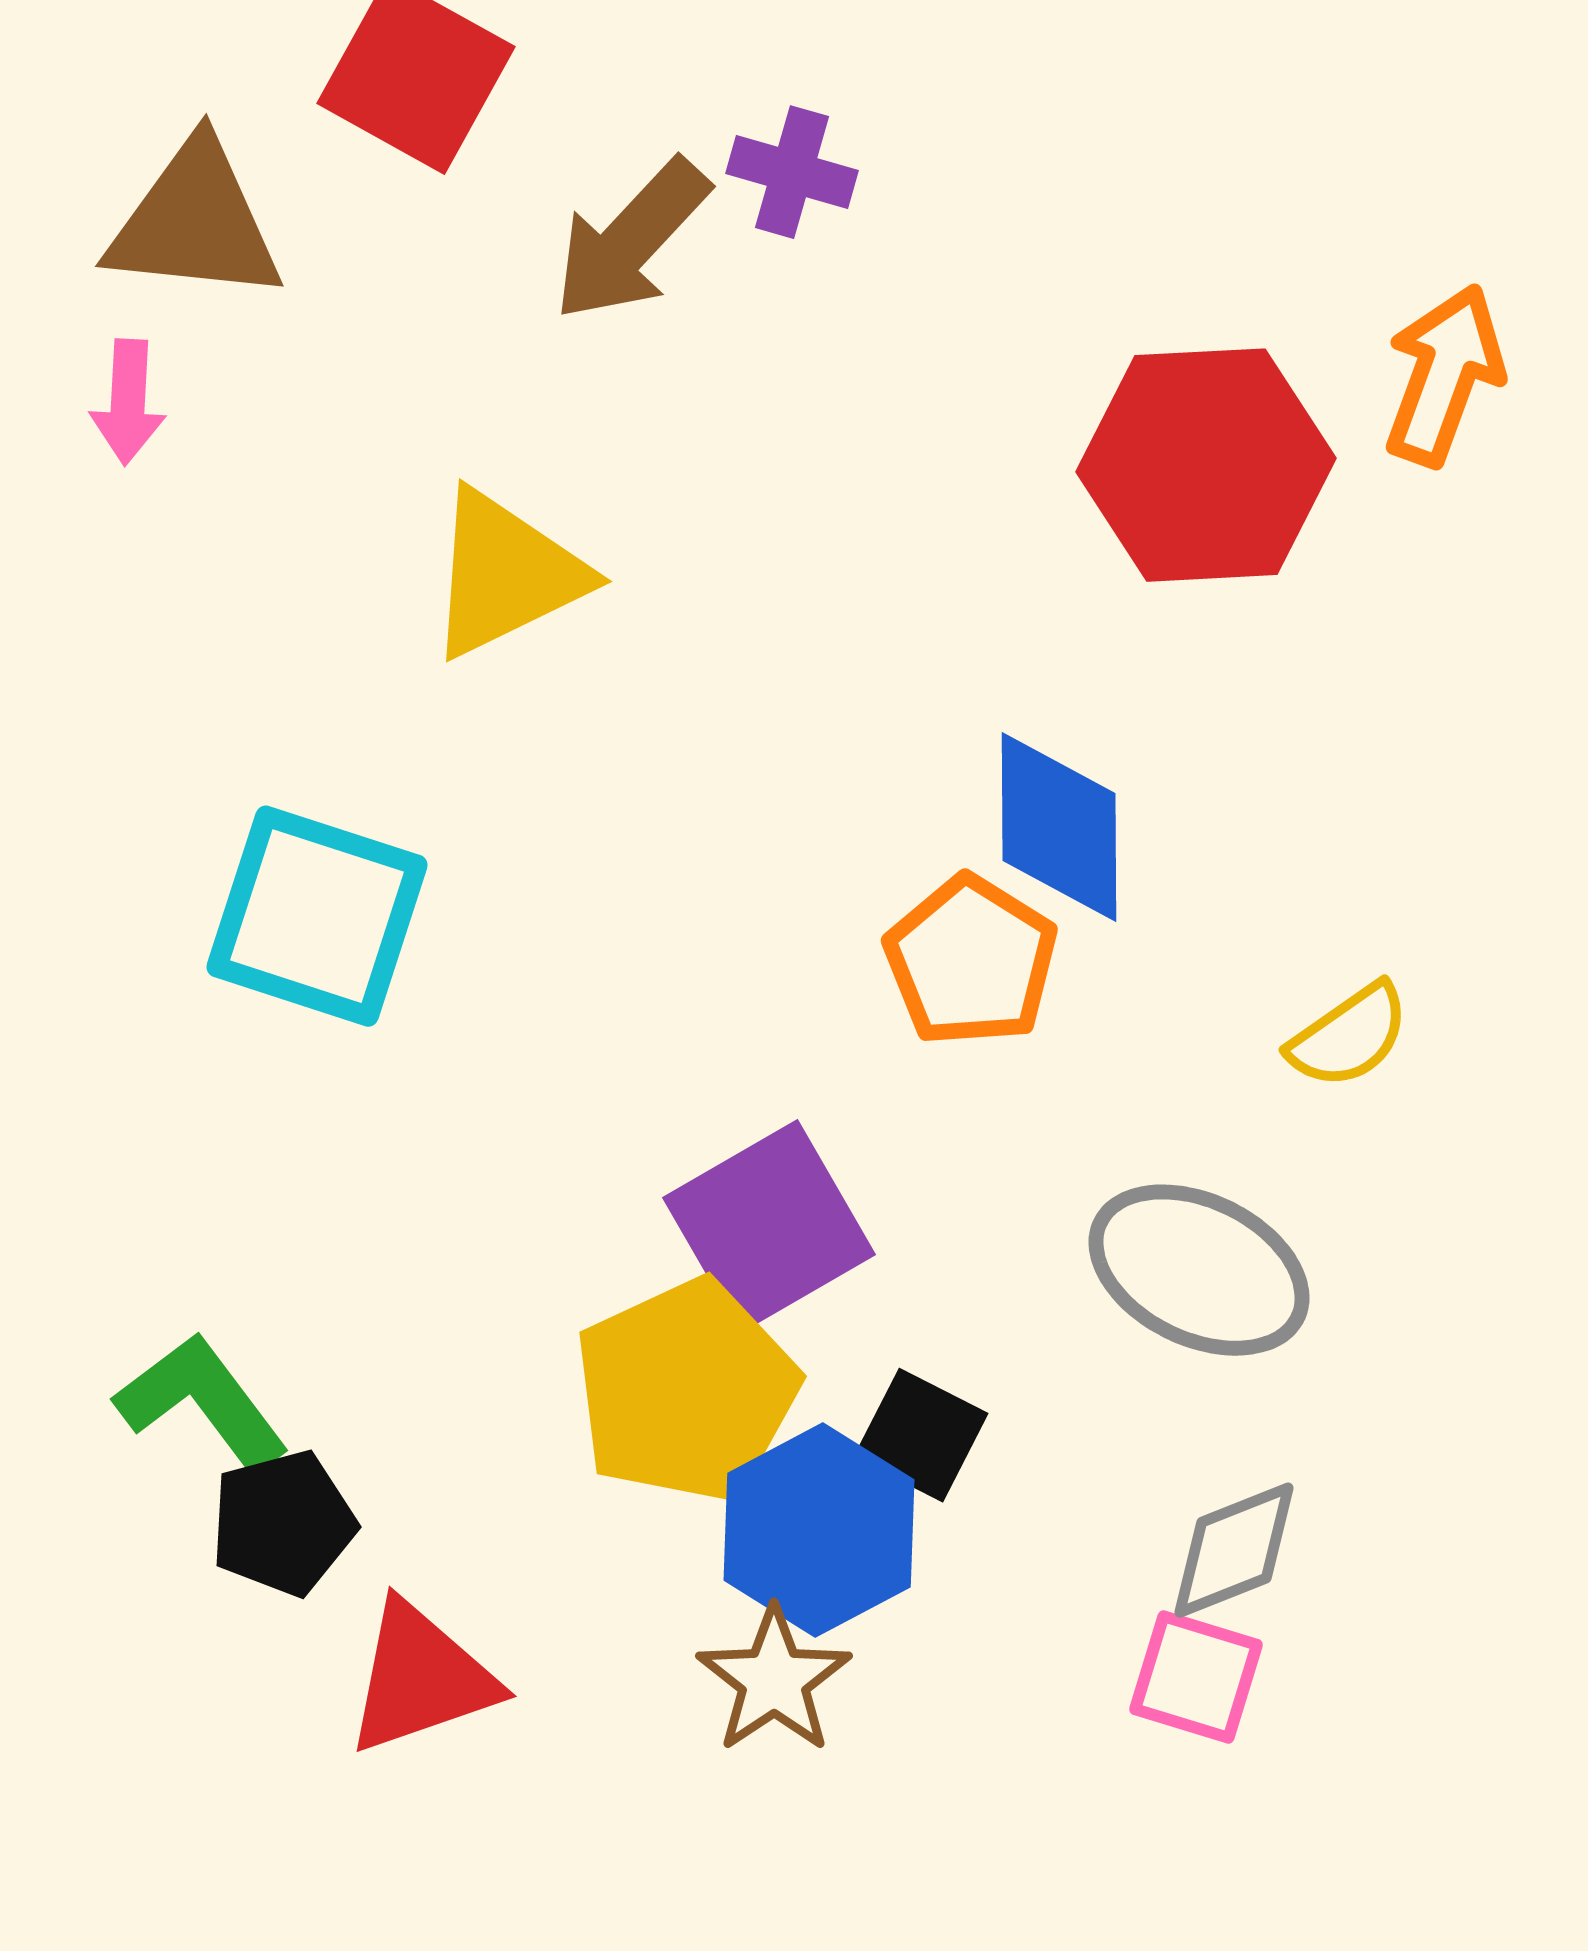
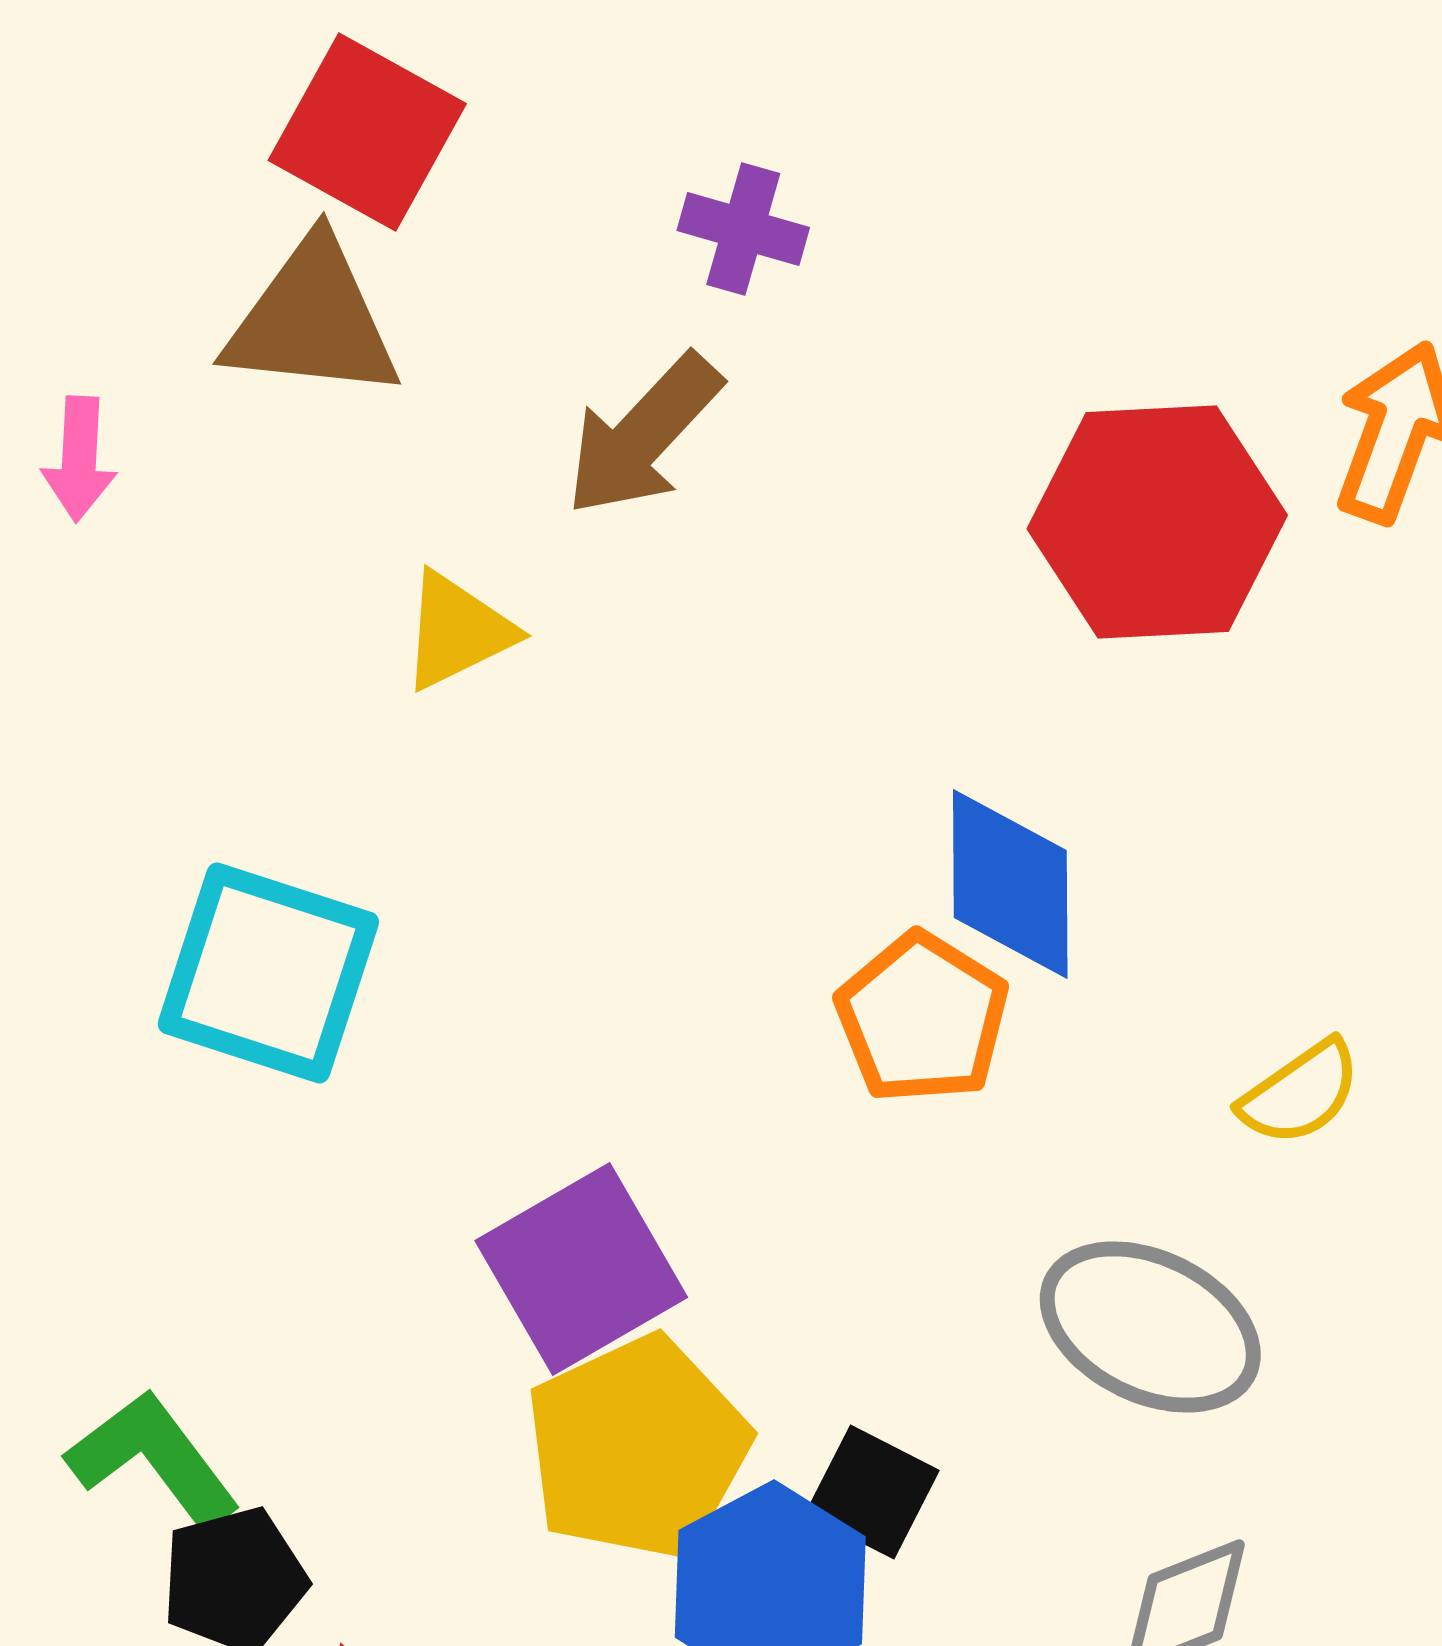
brown triangle: (195, 222) -> (312, 320), moved
brown arrow: (631, 240) -> (643, 435), moved
yellow triangle: (506, 574) -> (457, 631), size x0.7
purple square: (769, 1226) -> (581, 1269), moved

